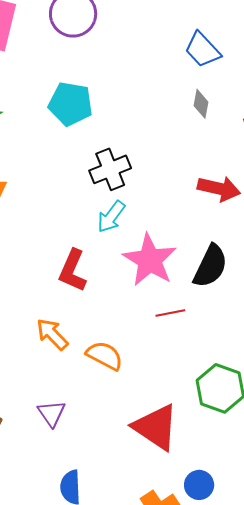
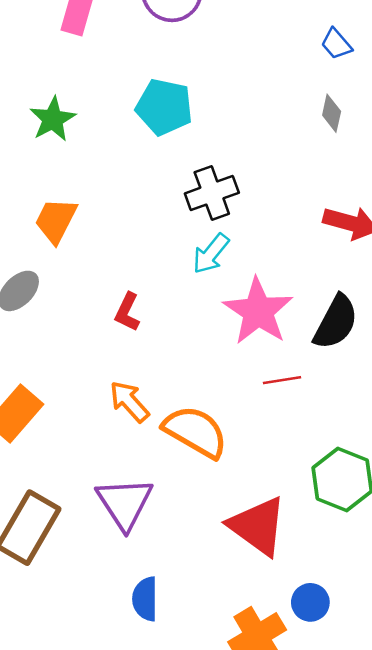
blue trapezoid: (203, 50) -> (336, 44), size x0.7
red L-shape: (73, 271) -> (127, 312), moved, size x0.7
orange semicircle: (105, 356) -> (195, 432), size x1.4
purple triangle: (52, 413) -> (125, 503), size x1.6

